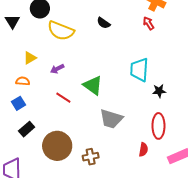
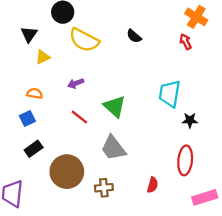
black triangle: (12, 21) -> (29, 34), moved
yellow triangle: (30, 58) -> (43, 57), moved
gray trapezoid: (111, 119) -> (113, 148), moved, turned 30
red semicircle: (143, 150) -> (152, 185), moved

